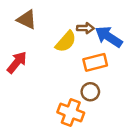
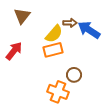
brown triangle: (27, 20) -> (22, 16), turned 42
orange rectangle: (95, 62) -> (53, 50), moved

